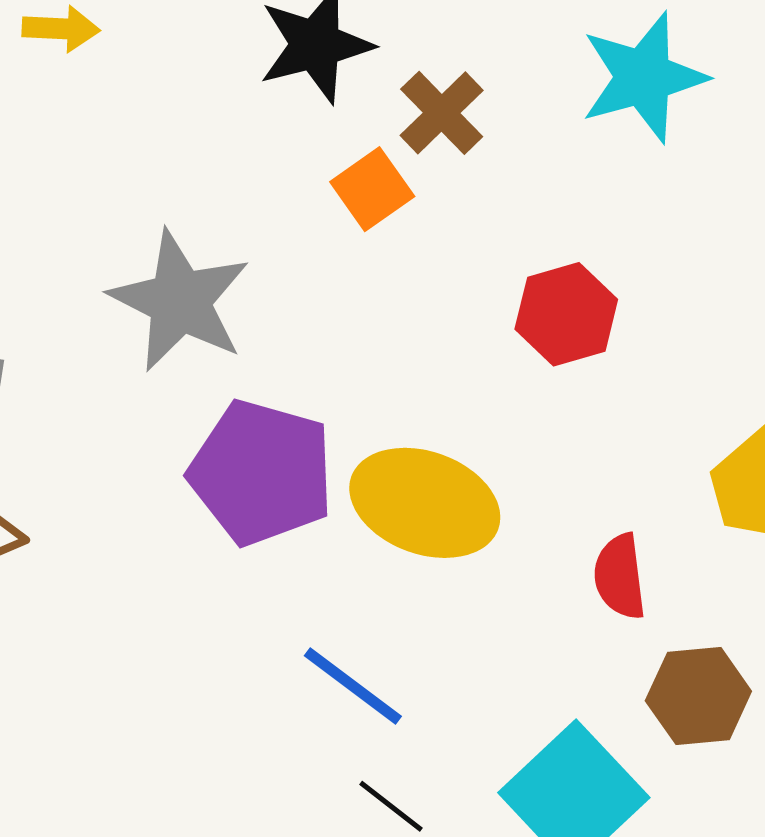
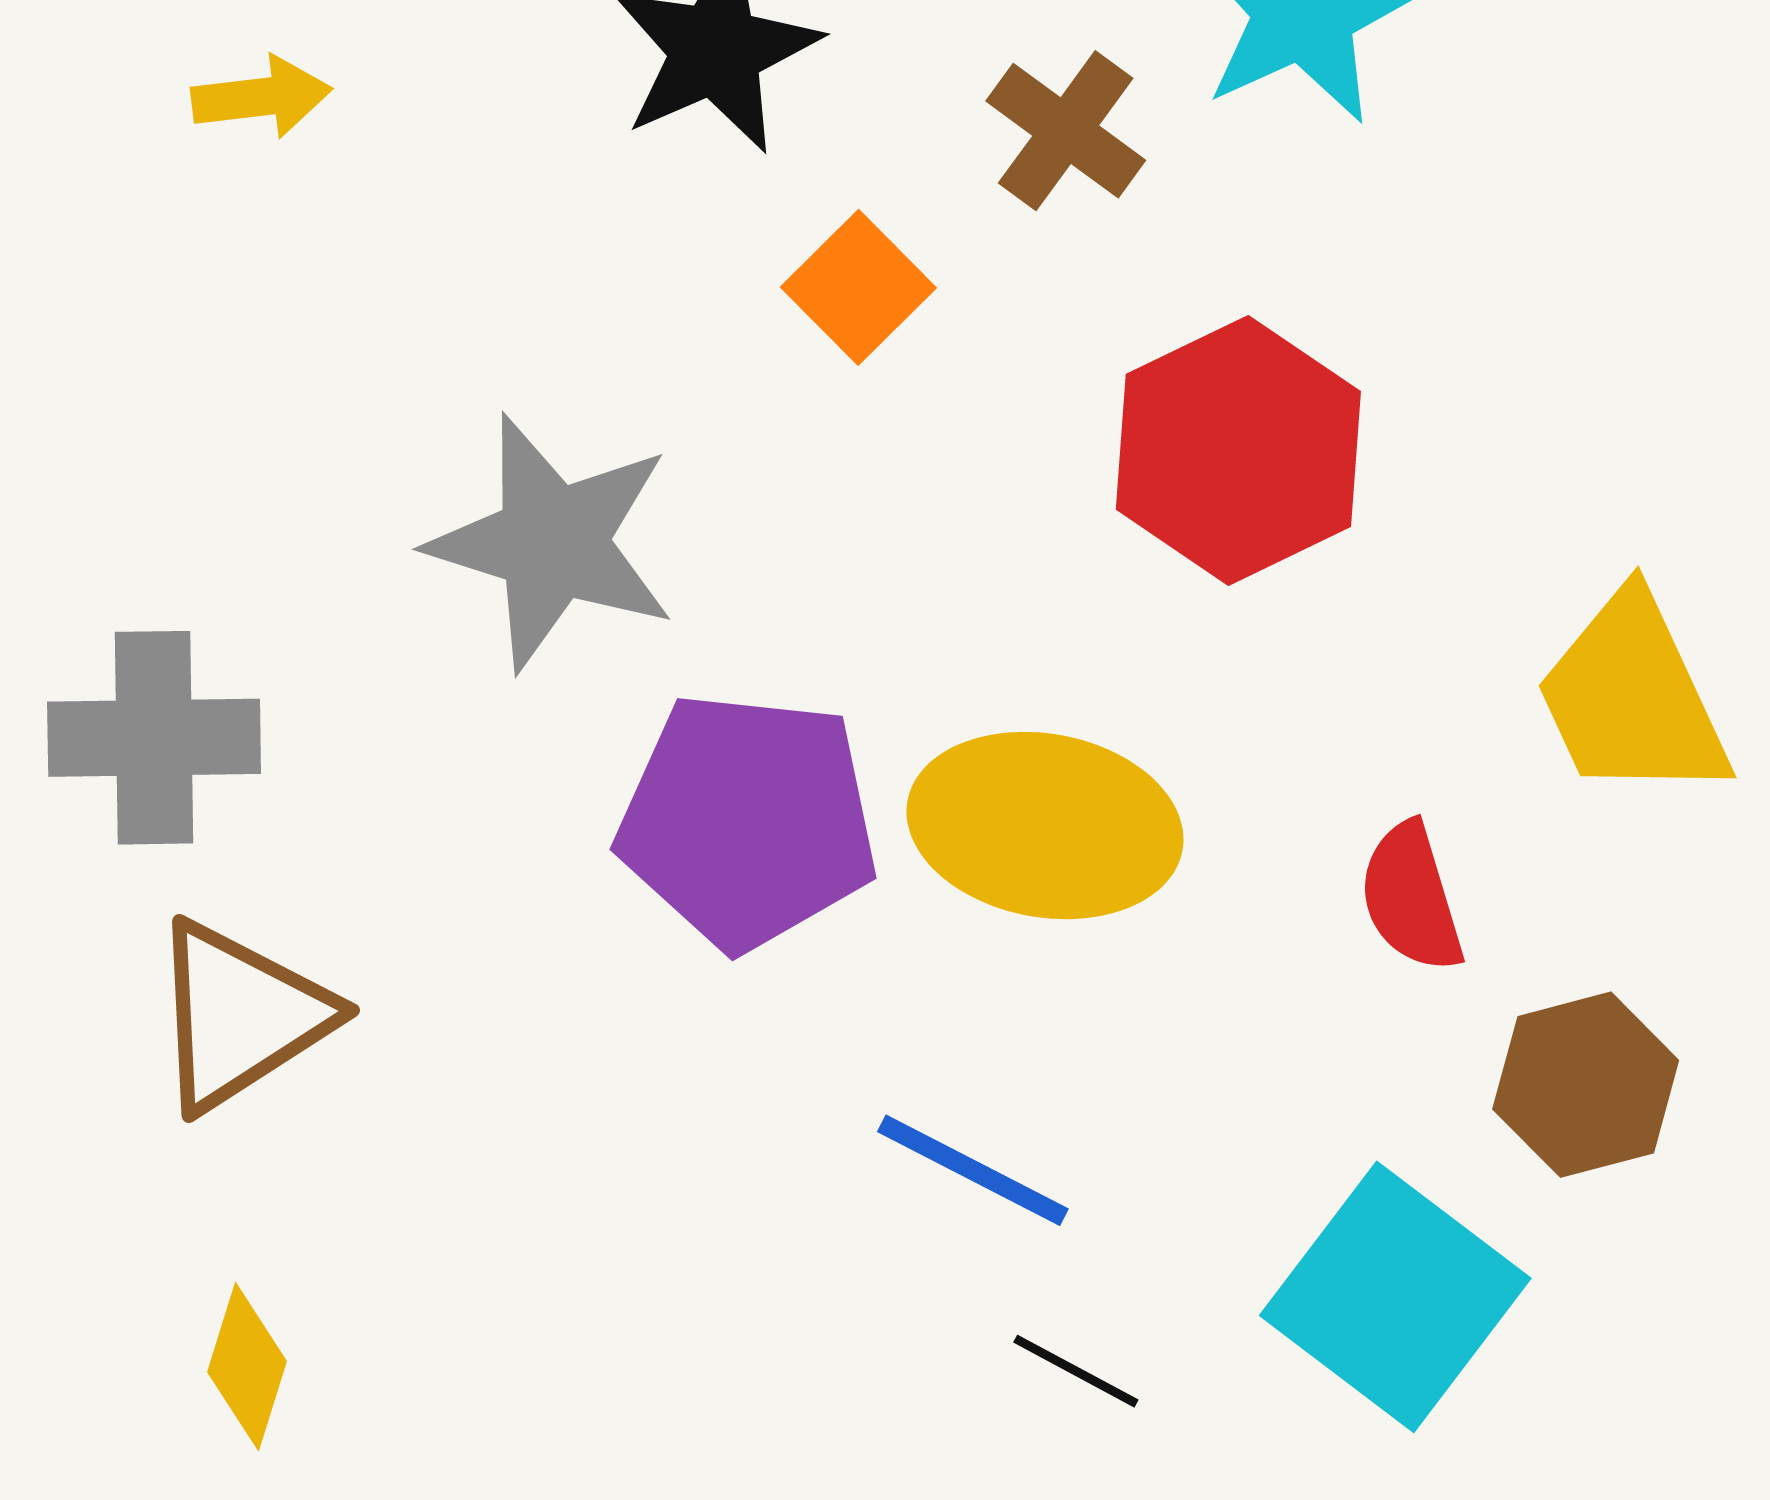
brown cross: (442, 113) -> (1066, 131), moved
red hexagon: (566, 314) -> (1238, 450), size x1.4

